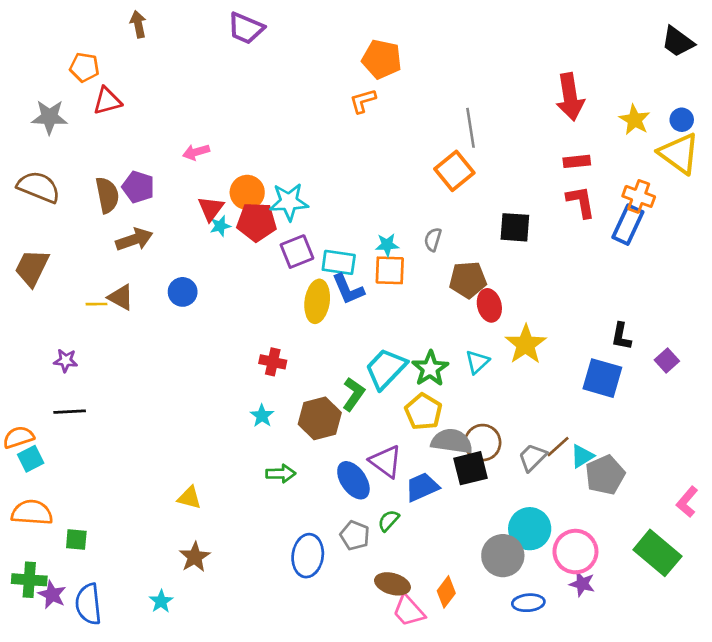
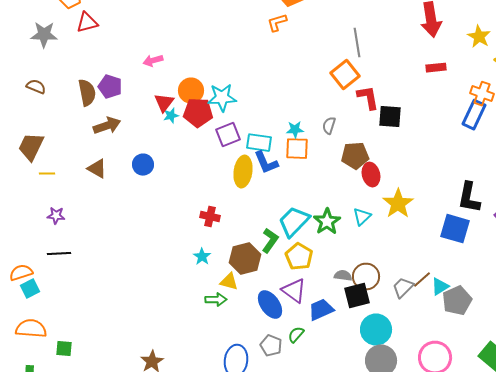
brown semicircle: (39, 187) -> (36, 87), size x0.6
red L-shape: (581, 202) -> (368, 98), moved
yellow line: (97, 304) -> (47, 174), moved
black L-shape: (621, 336) -> (469, 198), size x1.5
yellow pentagon: (423, 412) -> (299, 257), moved
gray semicircle: (452, 441) -> (343, 276), size x0.6
yellow triangle: (189, 498) -> (229, 282), moved
cyan circle: (530, 529) -> (376, 330), moved

